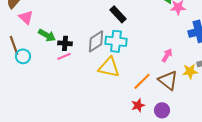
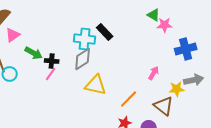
pink triangle: (26, 17) -> (13, 35), turned 42
cyan cross: (116, 41) -> (85, 39), moved
pink line: (64, 56) -> (51, 74), turned -32
brown triangle: (168, 80) -> (164, 106), moved

